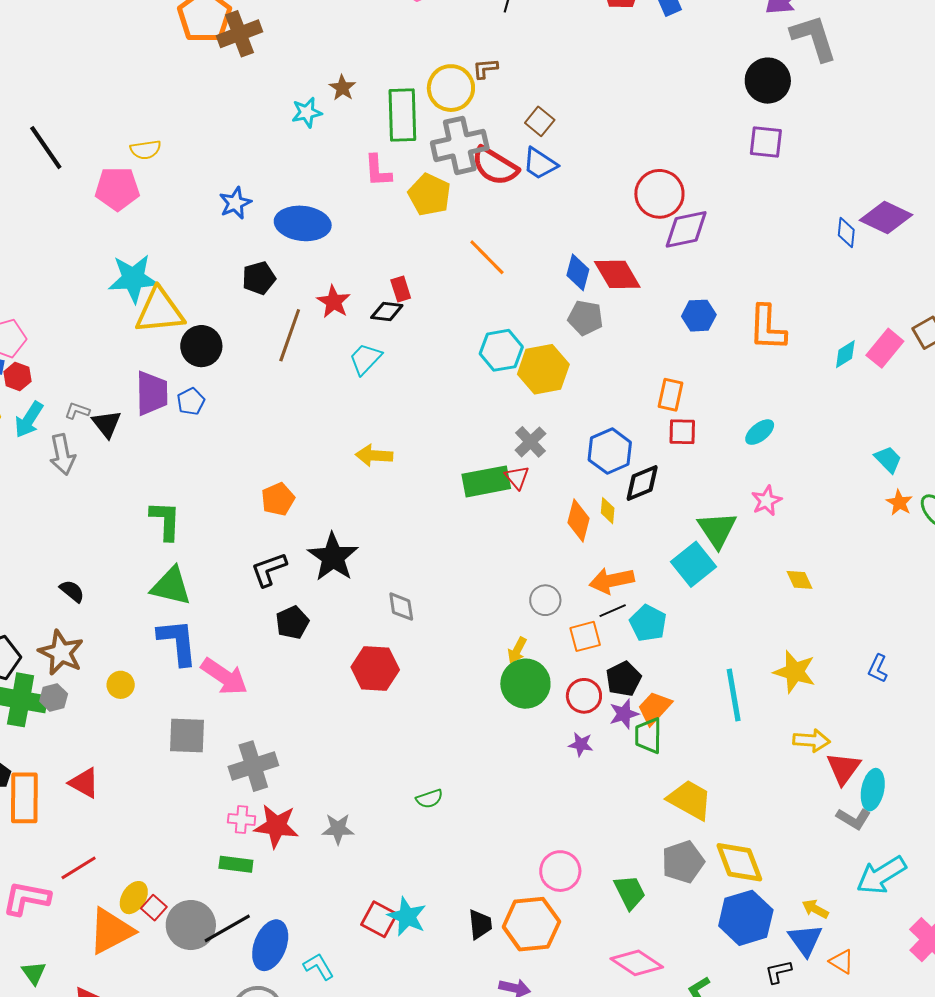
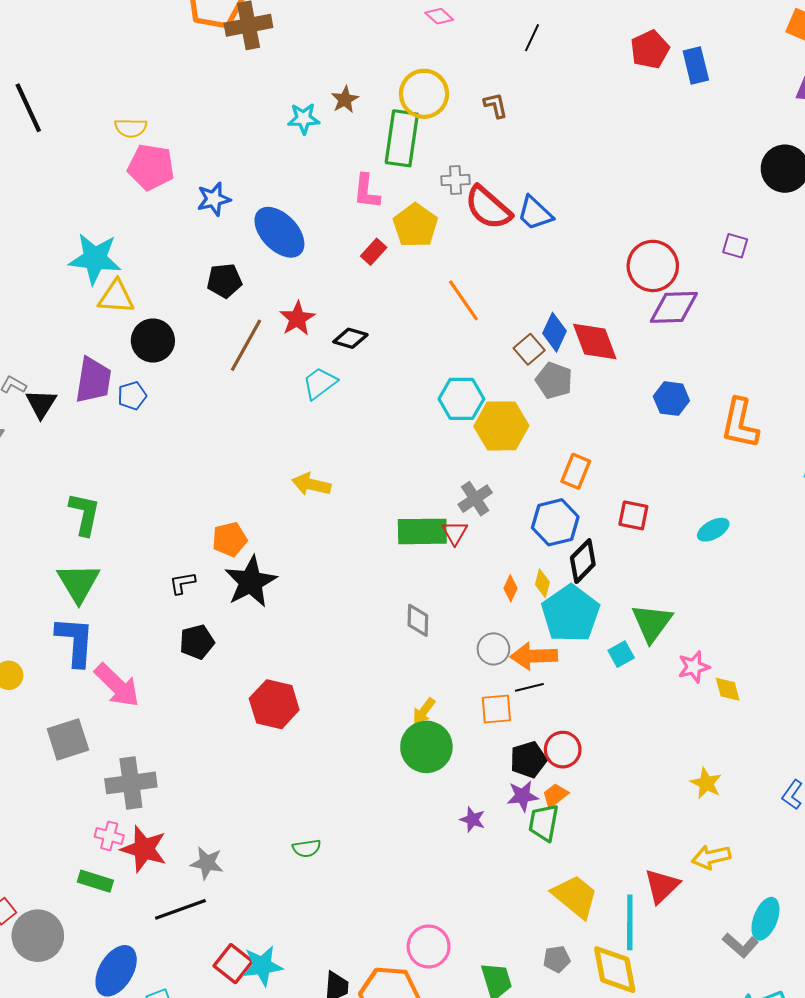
brown L-shape: (485, 69) -> (496, 105), turned 72
yellow circle: (451, 88) -> (424, 94), moved
brown square: (540, 121) -> (529, 349), moved
purple square: (766, 142) -> (735, 246), moved, size x0.7
gray cross: (460, 145) -> (455, 180), size x0.5
pink pentagon: (117, 189) -> (151, 167), moved
blue ellipse: (303, 223) -> (279, 232), turned 30
red rectangle: (401, 289) -> (374, 252), moved, turned 50
yellow triangle: (160, 311) -> (116, 297), size x0.7
orange rectangle: (670, 395) -> (576, 471), moved
black diamond: (642, 483) -> (583, 561), turned -33
orange pentagon: (278, 499) -> (230, 539), moved
pink star: (767, 501) -> (694, 667), moved
orange diamond: (579, 521) -> (511, 588), size x0.6
cyan square: (693, 564) -> (621, 654), size x0.6
black L-shape: (269, 569) -> (182, 583), size x0.7
green triangle: (171, 586) -> (78, 583), turned 36
gray circle: (545, 600) -> (493, 649), moved
gray diamond: (401, 607) -> (418, 620), moved
cyan pentagon: (648, 623) -> (571, 614), moved, size x1.5
yellow star: (795, 672) -> (706, 783), size x0.7
cyan line: (734, 695) -> (630, 922), moved
red circle: (584, 696) -> (563, 750), moved
orange trapezoid: (655, 708) -> (555, 795), size x0.7
gray square: (187, 735) -> (68, 739), turned -30
yellow arrow: (812, 740) -> (711, 857), turned 153
red triangle: (843, 768) -> (662, 886), moved
gray pentagon: (683, 862) -> (557, 959), size x0.6
cyan star: (407, 916) -> (262, 966), turned 30
black line: (227, 928) -> (180, 909), moved

